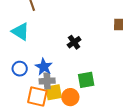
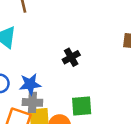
blue star: (44, 67) -> (30, 84), turned 30

